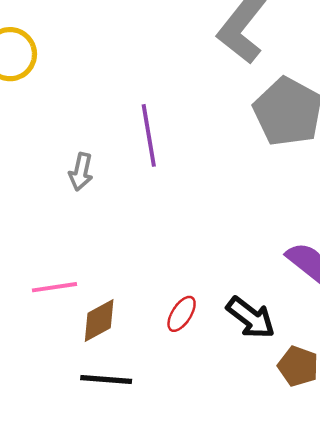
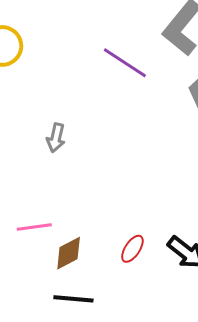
purple line: (149, 135) -> (125, 63), moved, turned -48

